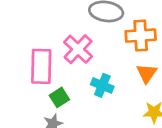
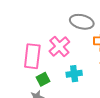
cyan cross: (102, 85) -> (74, 74), turned -35

